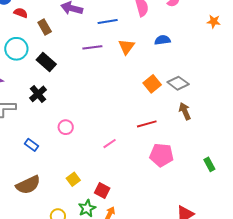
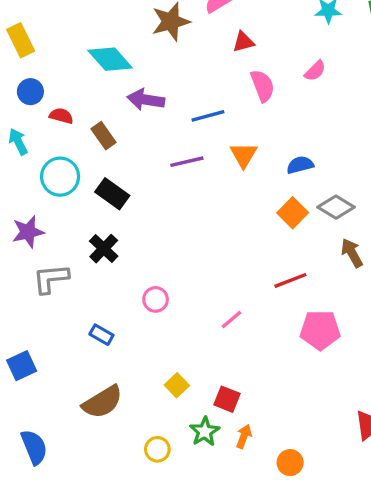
blue semicircle: (162, 40) -> (300, 165), moved

